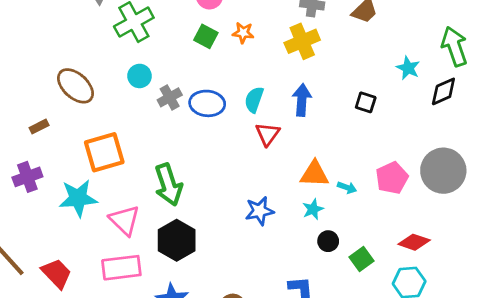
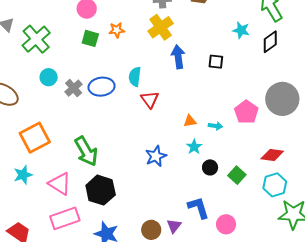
blue arrow: (302, 100) -> (178, 57), moved
orange triangle: (315, 174) -> (190, 121), size x0.6
cyan star: (78, 198) -> (23, 175), size x0.7

